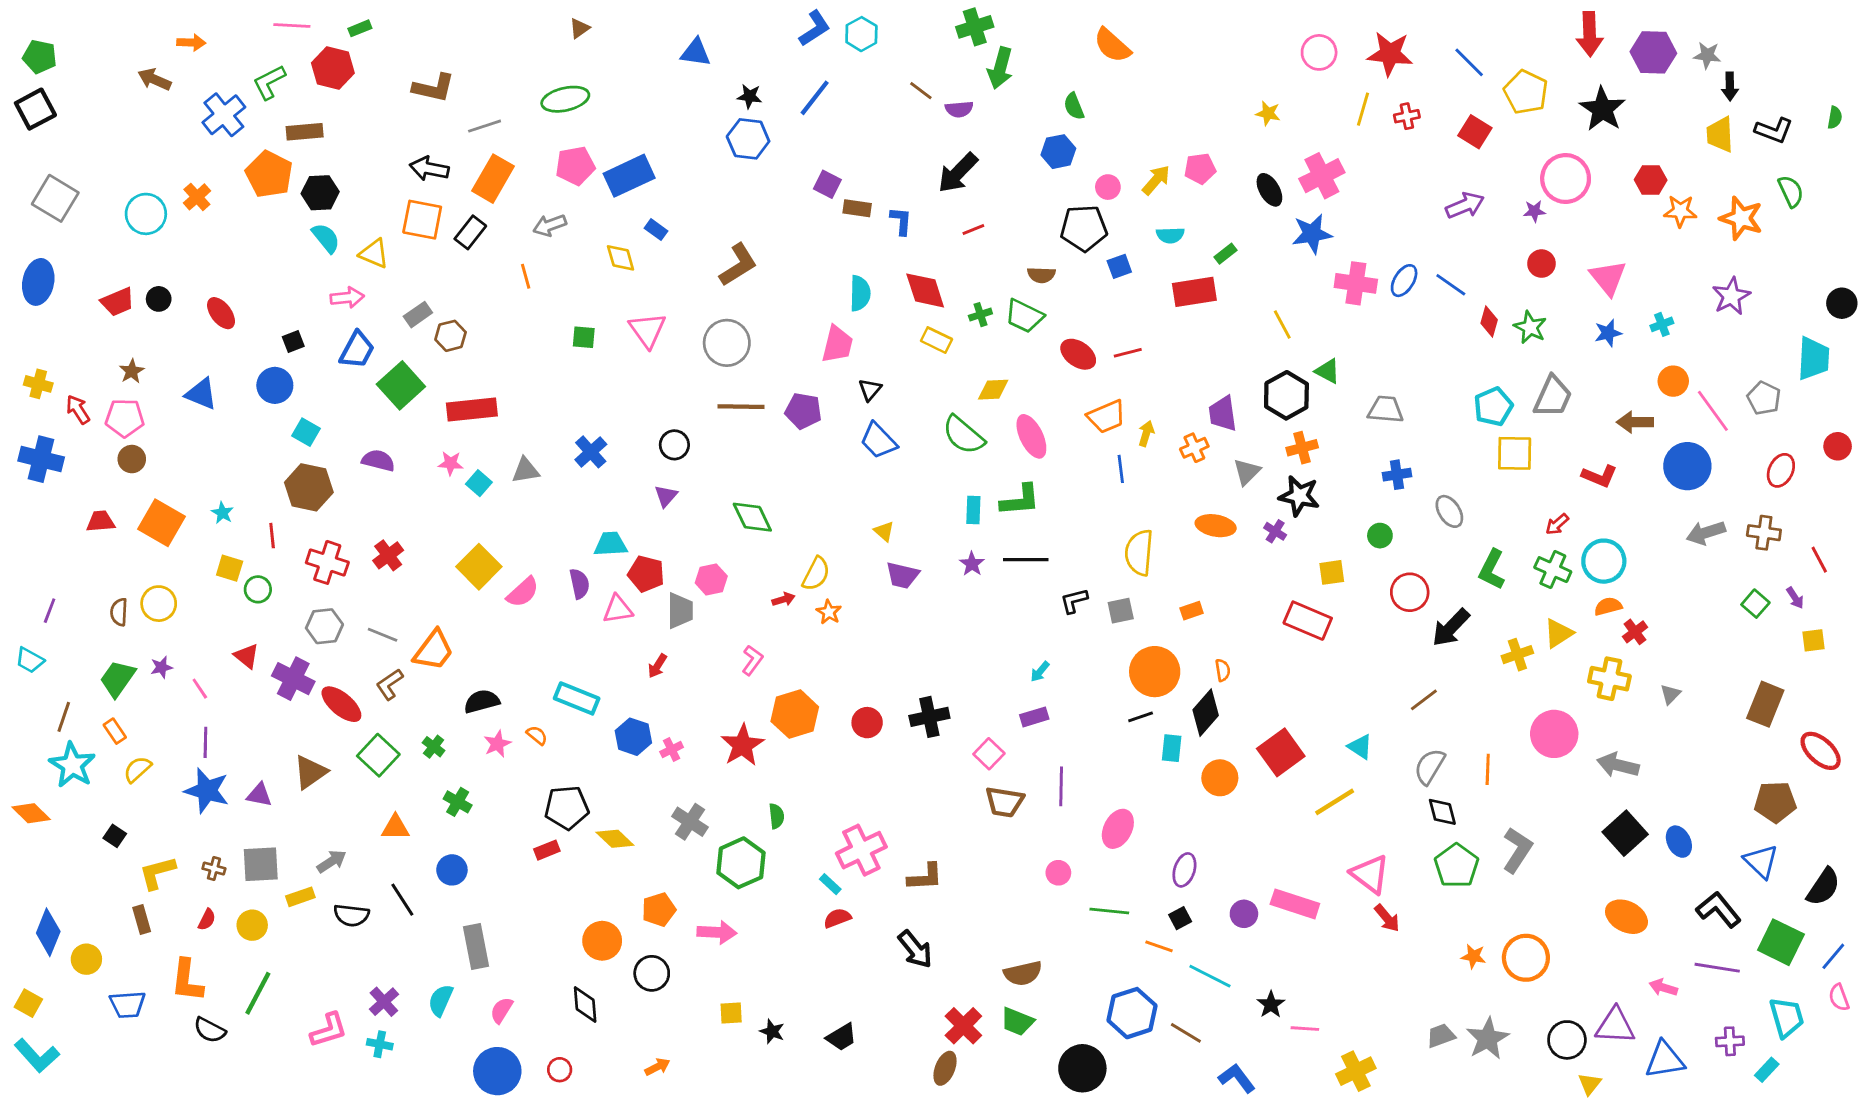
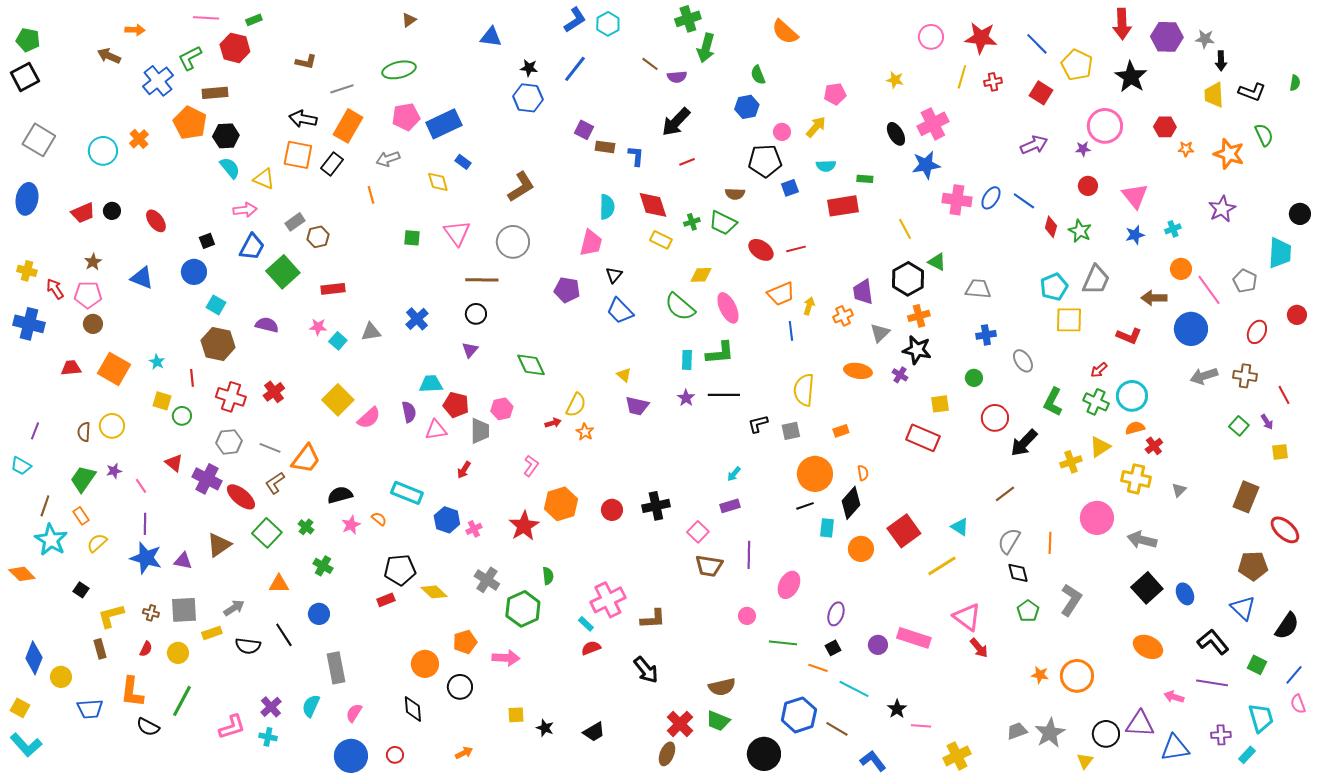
brown L-shape: (434, 88) -> (306, 62), size x0.7
pink pentagon: (1200, 169) -> (835, 94), moved
orange star: (1680, 211) -> (1186, 149), size x0.7
green rectangle: (1226, 254) -> (865, 179), turned 42
brown line: (741, 407) -> (482, 280), moved
red rectangle: (472, 409) -> (333, 289), size x0.7
green pentagon: (1456, 866) -> (1028, 611), size x0.7
green square: (1781, 942) -> (1257, 665), size x0.6
yellow triangle: (1590, 1084) -> (1085, 761), moved

